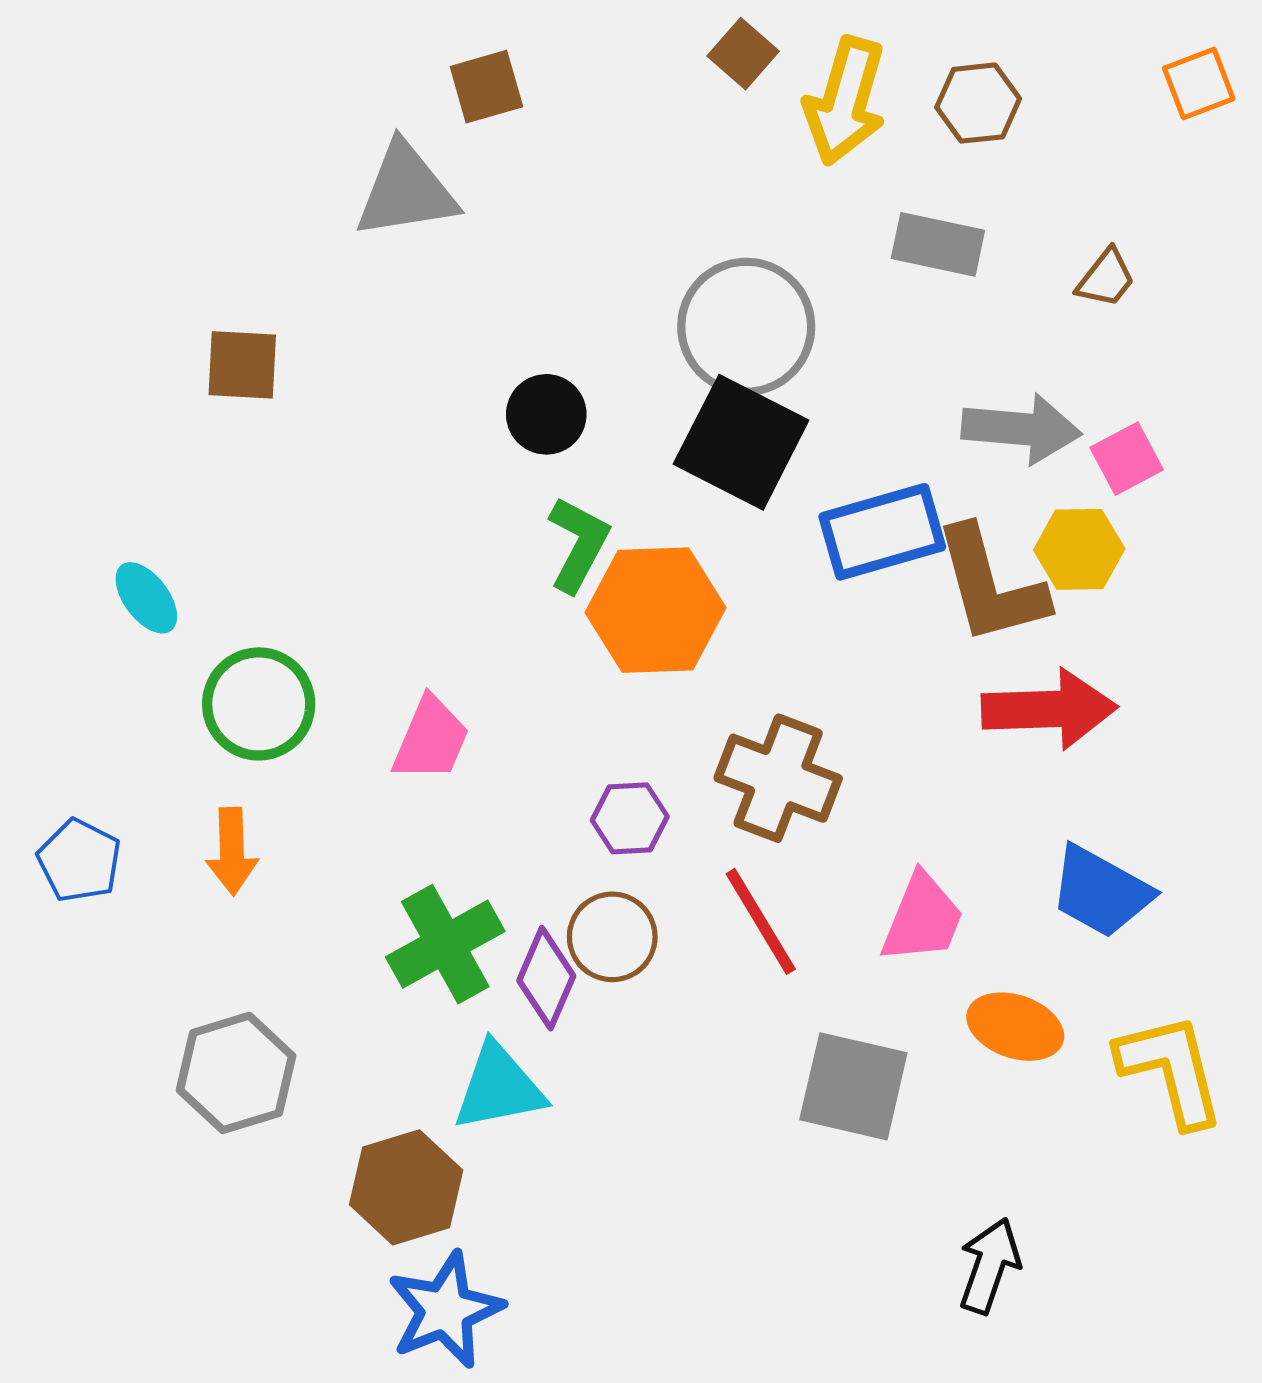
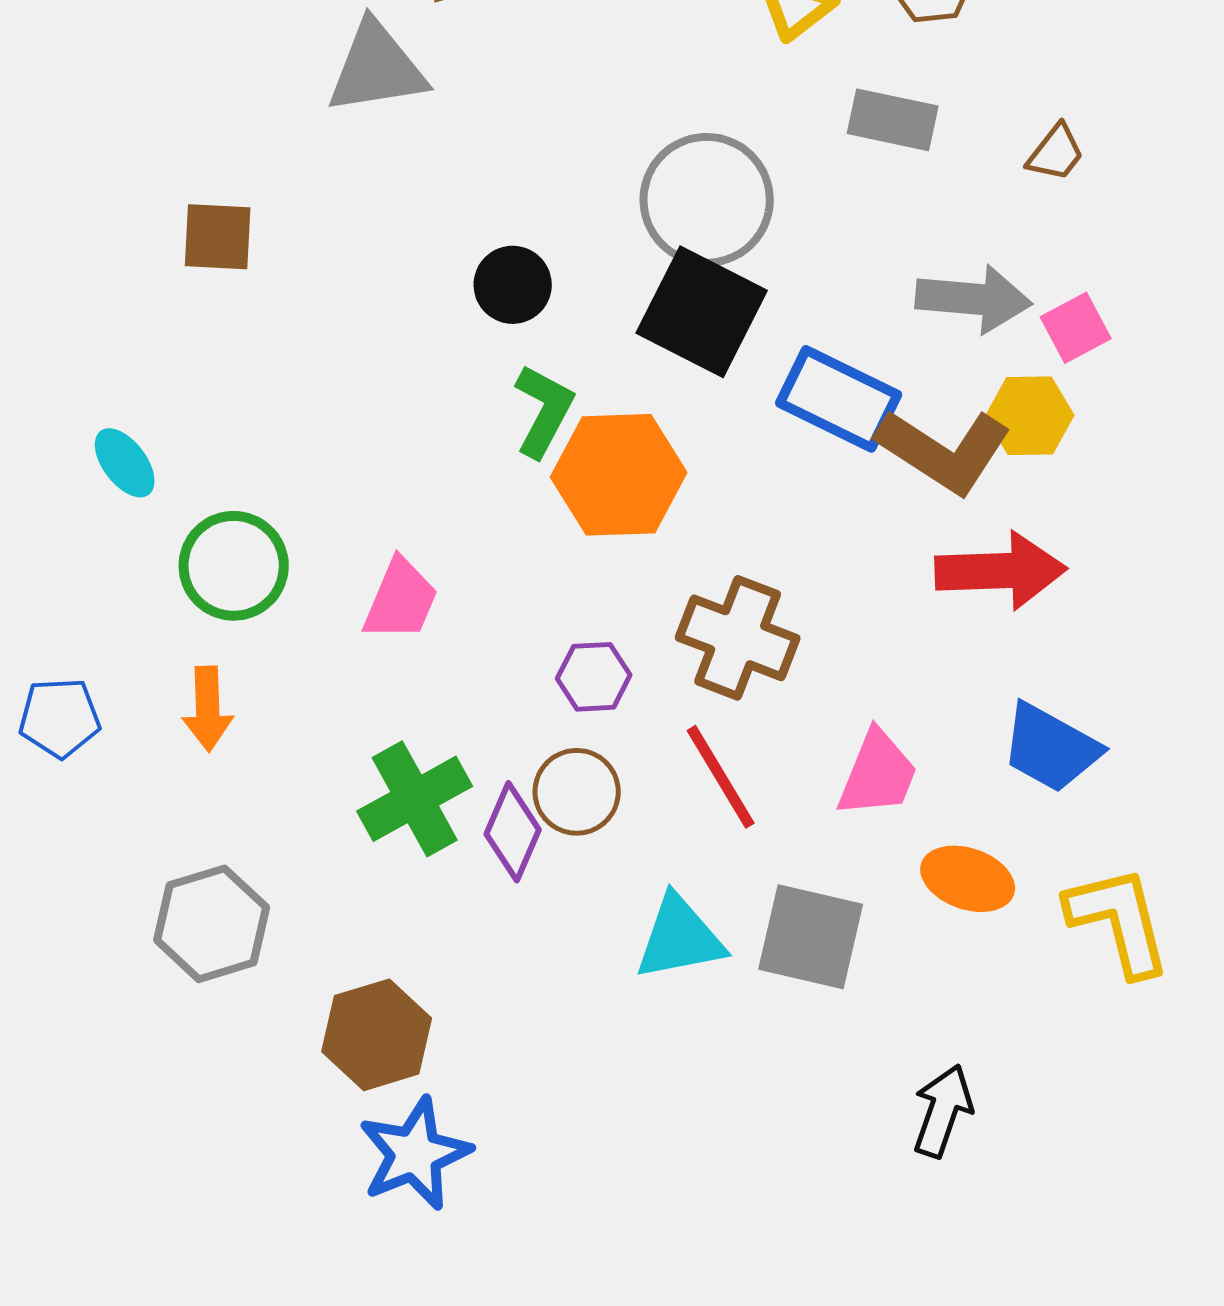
blue rectangle: (882, 532) -> (839, 399), turned 42
brown L-shape: (990, 585) -> (944, 451), turned -42
blue pentagon: (79, 861) -> (60, 718), turned -30
cyan triangle: (499, 1087) -> (680, 938), moved

